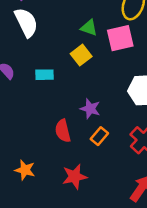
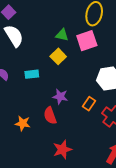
purple star: (90, 109) -> (60, 96), moved
orange rectangle: (99, 136) -> (89, 104), moved
orange star: (25, 170) -> (23, 123), moved

